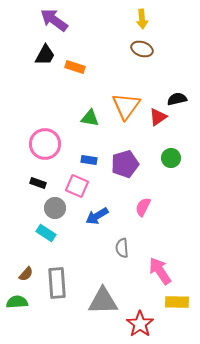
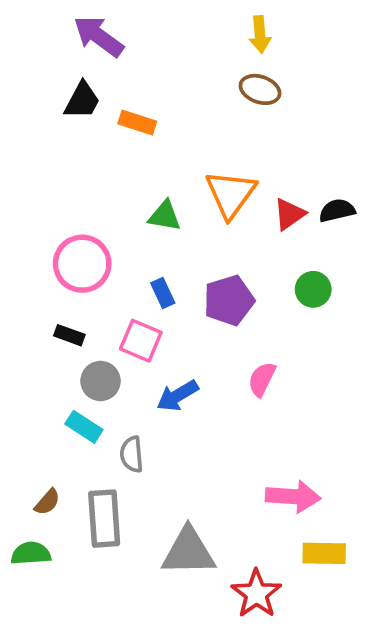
black semicircle: (177, 99) -> (337, 210), moved
blue rectangle: (89, 160) -> (163, 293), turned 56
gray semicircle: (122, 248) -> (132, 454), moved
pink arrow: (160, 271) -> (293, 497), turned 128

